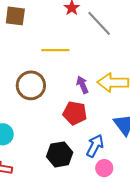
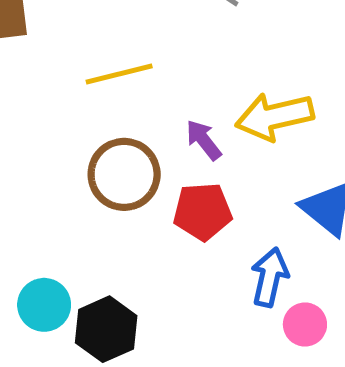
brown circle: (31, 85) -> (124, 174), moved
black hexagon: (60, 154) -> (106, 329), moved

